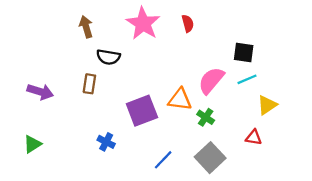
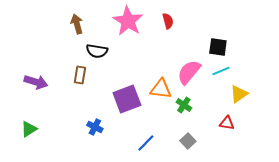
gray square: (210, 158) -> (188, 141), size x0.6

